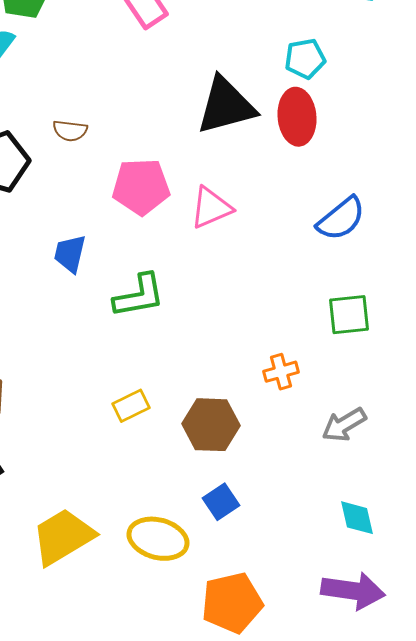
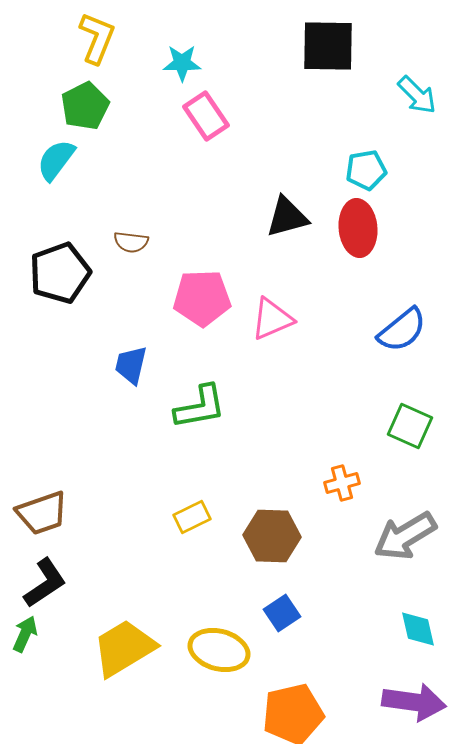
black triangle: (226, 106) -> (287, 217), size x0.7
green square: (349, 315) -> (410, 426), turned 30
gray arrow: (344, 425) -> (405, 536), size x1.4

